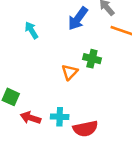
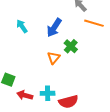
blue arrow: (78, 19) -> (54, 28), moved
green cross: (92, 59) -> (71, 46), turned 32

